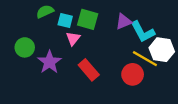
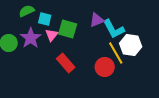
green square: (88, 19) -> (68, 29), moved
yellow line: (145, 59) -> (116, 53), turned 30
purple star: (49, 62) -> (31, 38), moved

